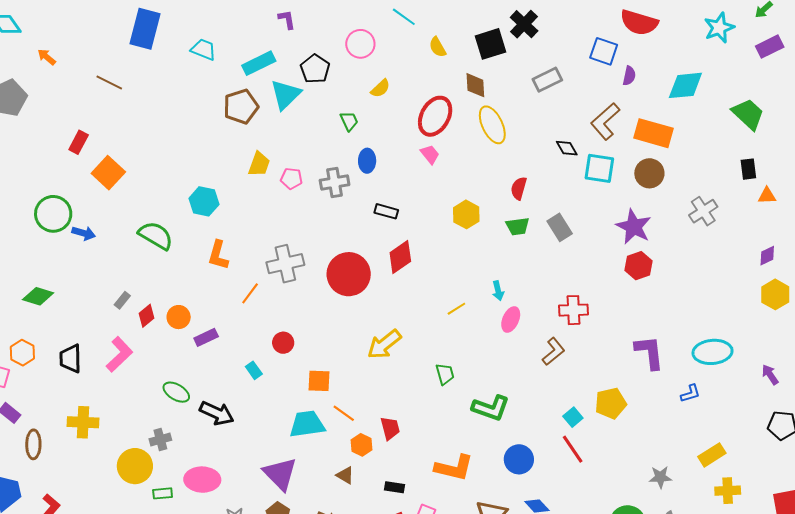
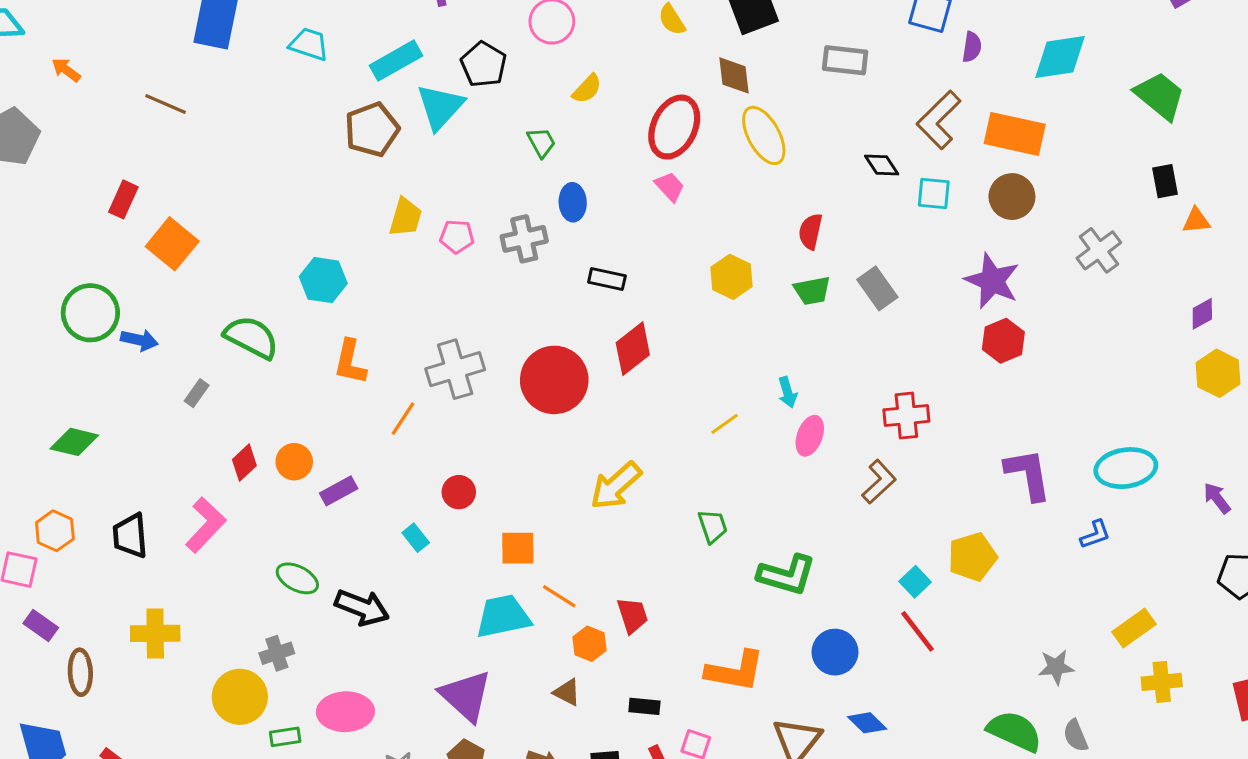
gray rectangle: (547, 80) -> (845, 60), turned 36
cyan square: (599, 168) -> (934, 193), size x0.7
gray rectangle: (122, 300) -> (197, 393), moved

